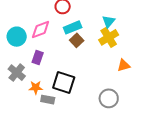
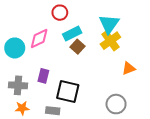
cyan triangle: (109, 21) -> (109, 24), size x1.5
purple rectangle: (38, 58) -> (43, 76), moved
gray cross: (17, 73) -> (18, 85), turned -30
orange star: (36, 88) -> (22, 108), moved

